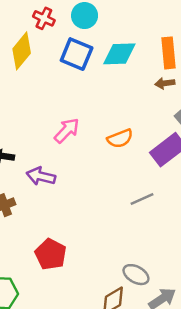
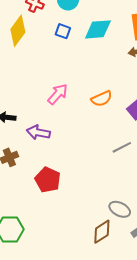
blue square: (77, 54) -> (63, 31), size x0.6
red pentagon: (51, 254) -> (48, 180), moved

